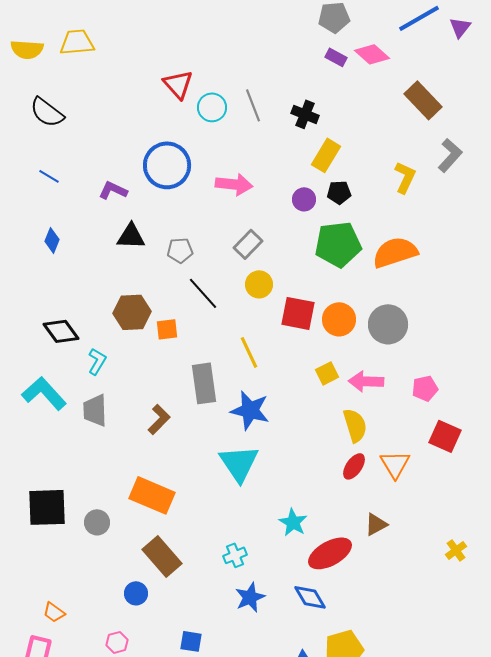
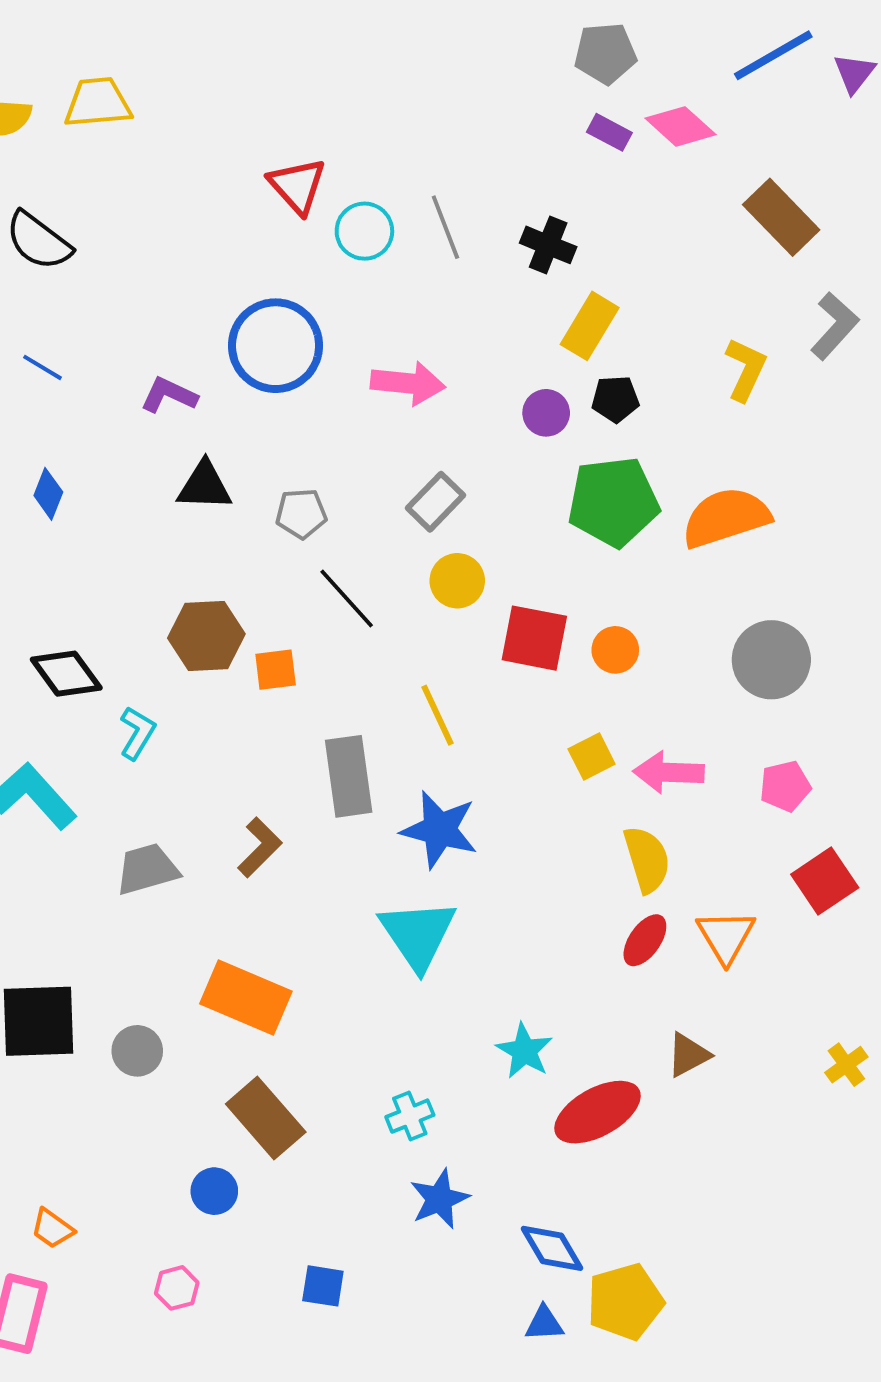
orange circle: (339, 319) -> (615, 650), size x0.7
gray circle: (388, 324) -> (771, 660), moved
gray trapezoid: (95, 410) -> (147, 869), moved, turned 76
red square: (445, 436) -> (825, 881), turned 32
yellow cross: (456, 550) -> (846, 1065), moved
blue diamond: (310, 597) -> (552, 1248), moved

